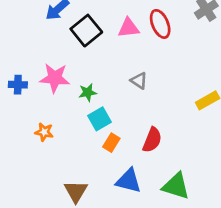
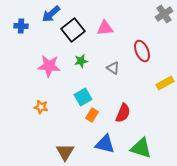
red ellipse: (160, 24) -> (142, 51), moved
blue cross: (18, 85) -> (21, 26), moved
green star: (88, 92) -> (81, 61), moved

